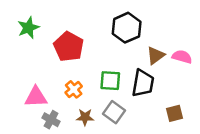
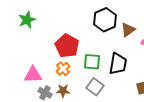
red pentagon: (69, 47) -> (67, 46), moved
brown triangle: (156, 55) -> (128, 30), moved
brown star: (85, 117) -> (63, 91), moved

